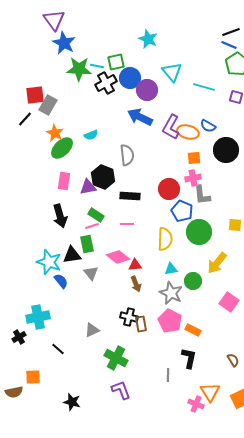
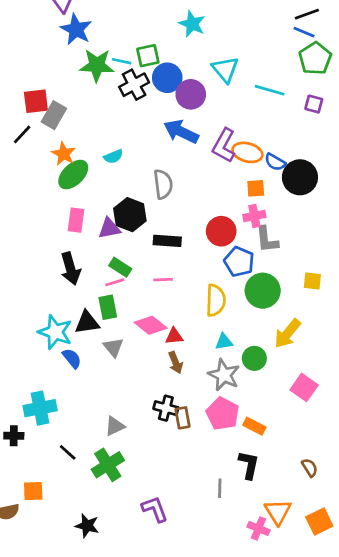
blue semicircle: (208, 126) -> (275, 162), moved
black cross: (19, 337) -> (14, 436), turned 32
green cross: (116, 358) -> (108, 465), moved, turned 30

